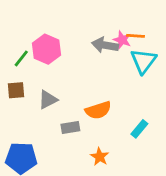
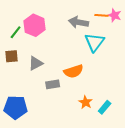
pink star: (122, 40) -> (115, 15), moved
cyan triangle: (143, 61) -> (95, 42), moved
cyan rectangle: (139, 129) -> (105, 107), moved
orange star: (100, 157) -> (86, 102), moved

